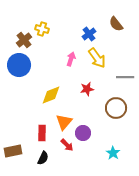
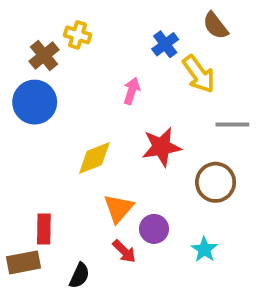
yellow arrow: (97, 58) -> (199, 74), moved
red star: (87, 89) -> (161, 147), size x1.5
red rectangle: (42, 133) -> (44, 229), moved
cyan star: (113, 153) -> (204, 249), moved

